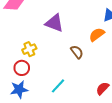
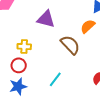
yellow cross: (29, 49) -> (24, 47), turned 32
brown semicircle: (77, 52) -> (70, 45), size x1.5

